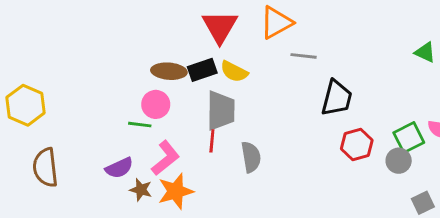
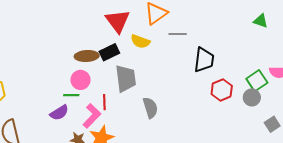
yellow semicircle: (234, 72) -> (140, 41), moved
red line: (212, 141) -> (104, 102), moved
purple semicircle: (119, 168) -> (59, 113), moved

